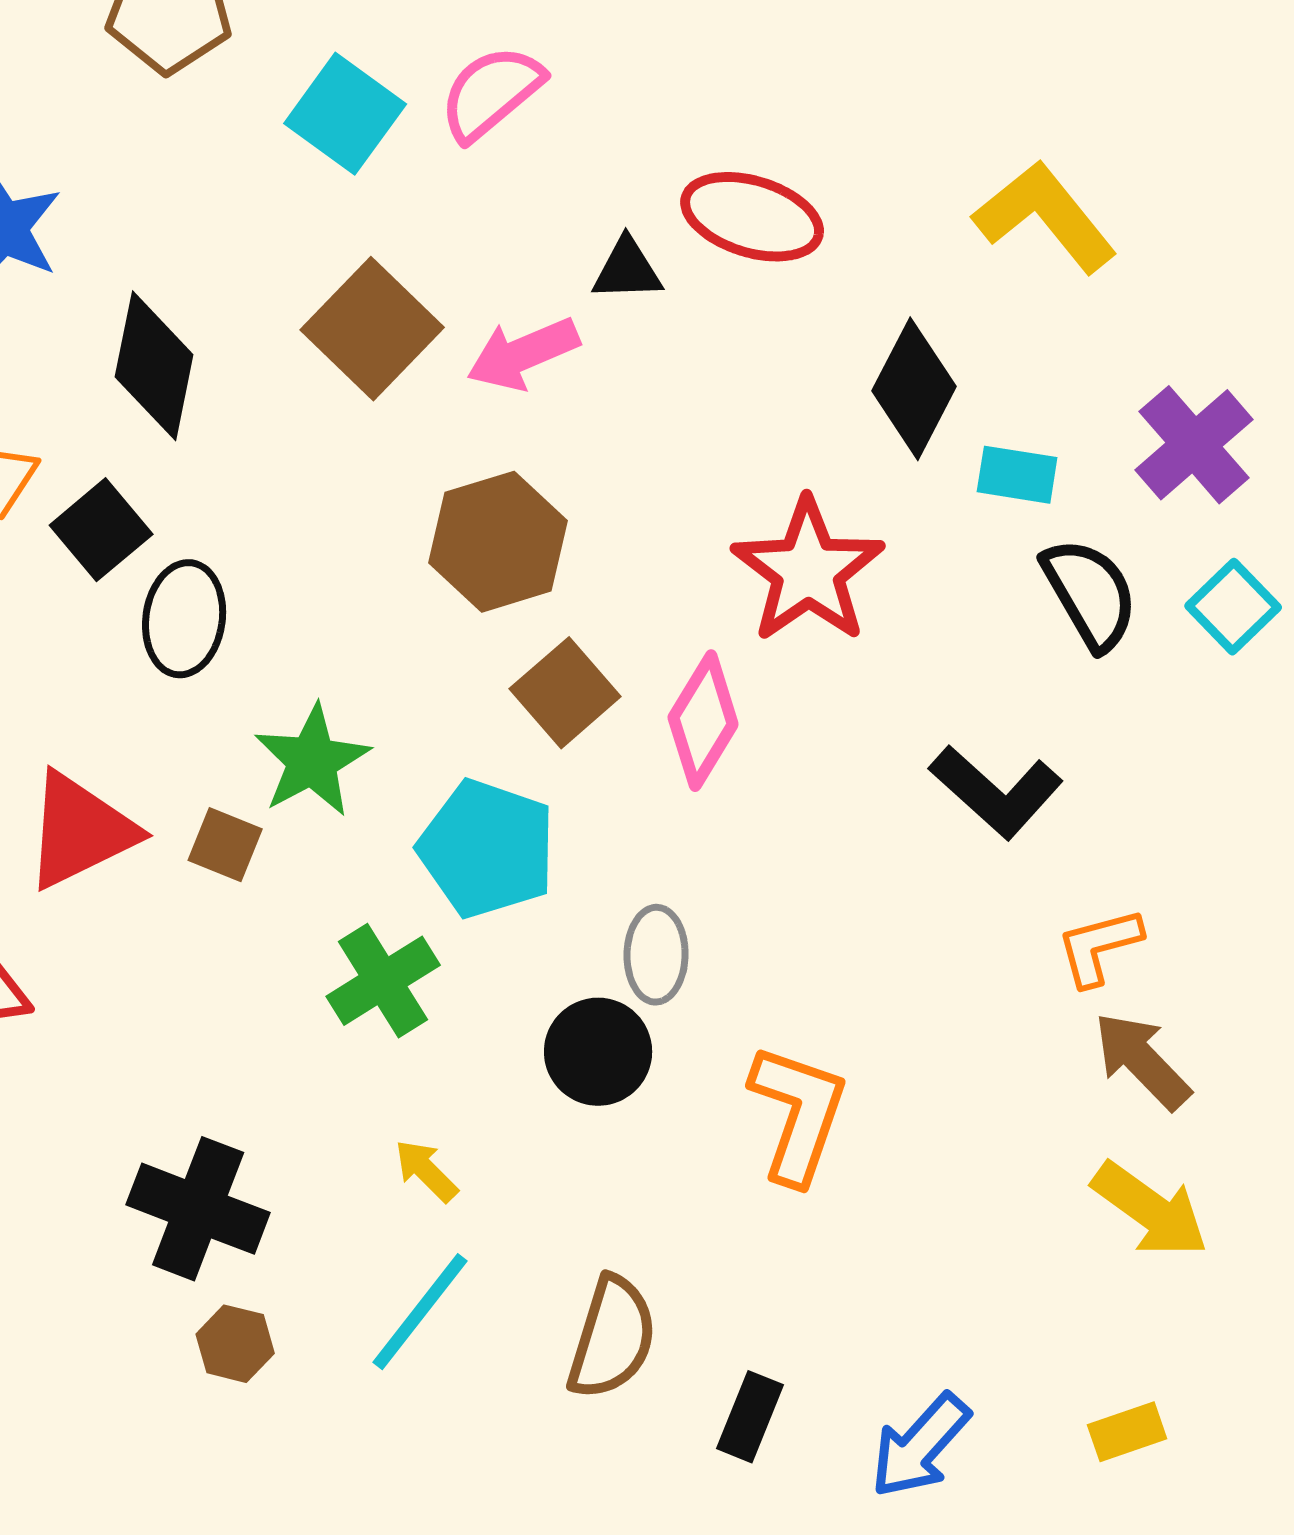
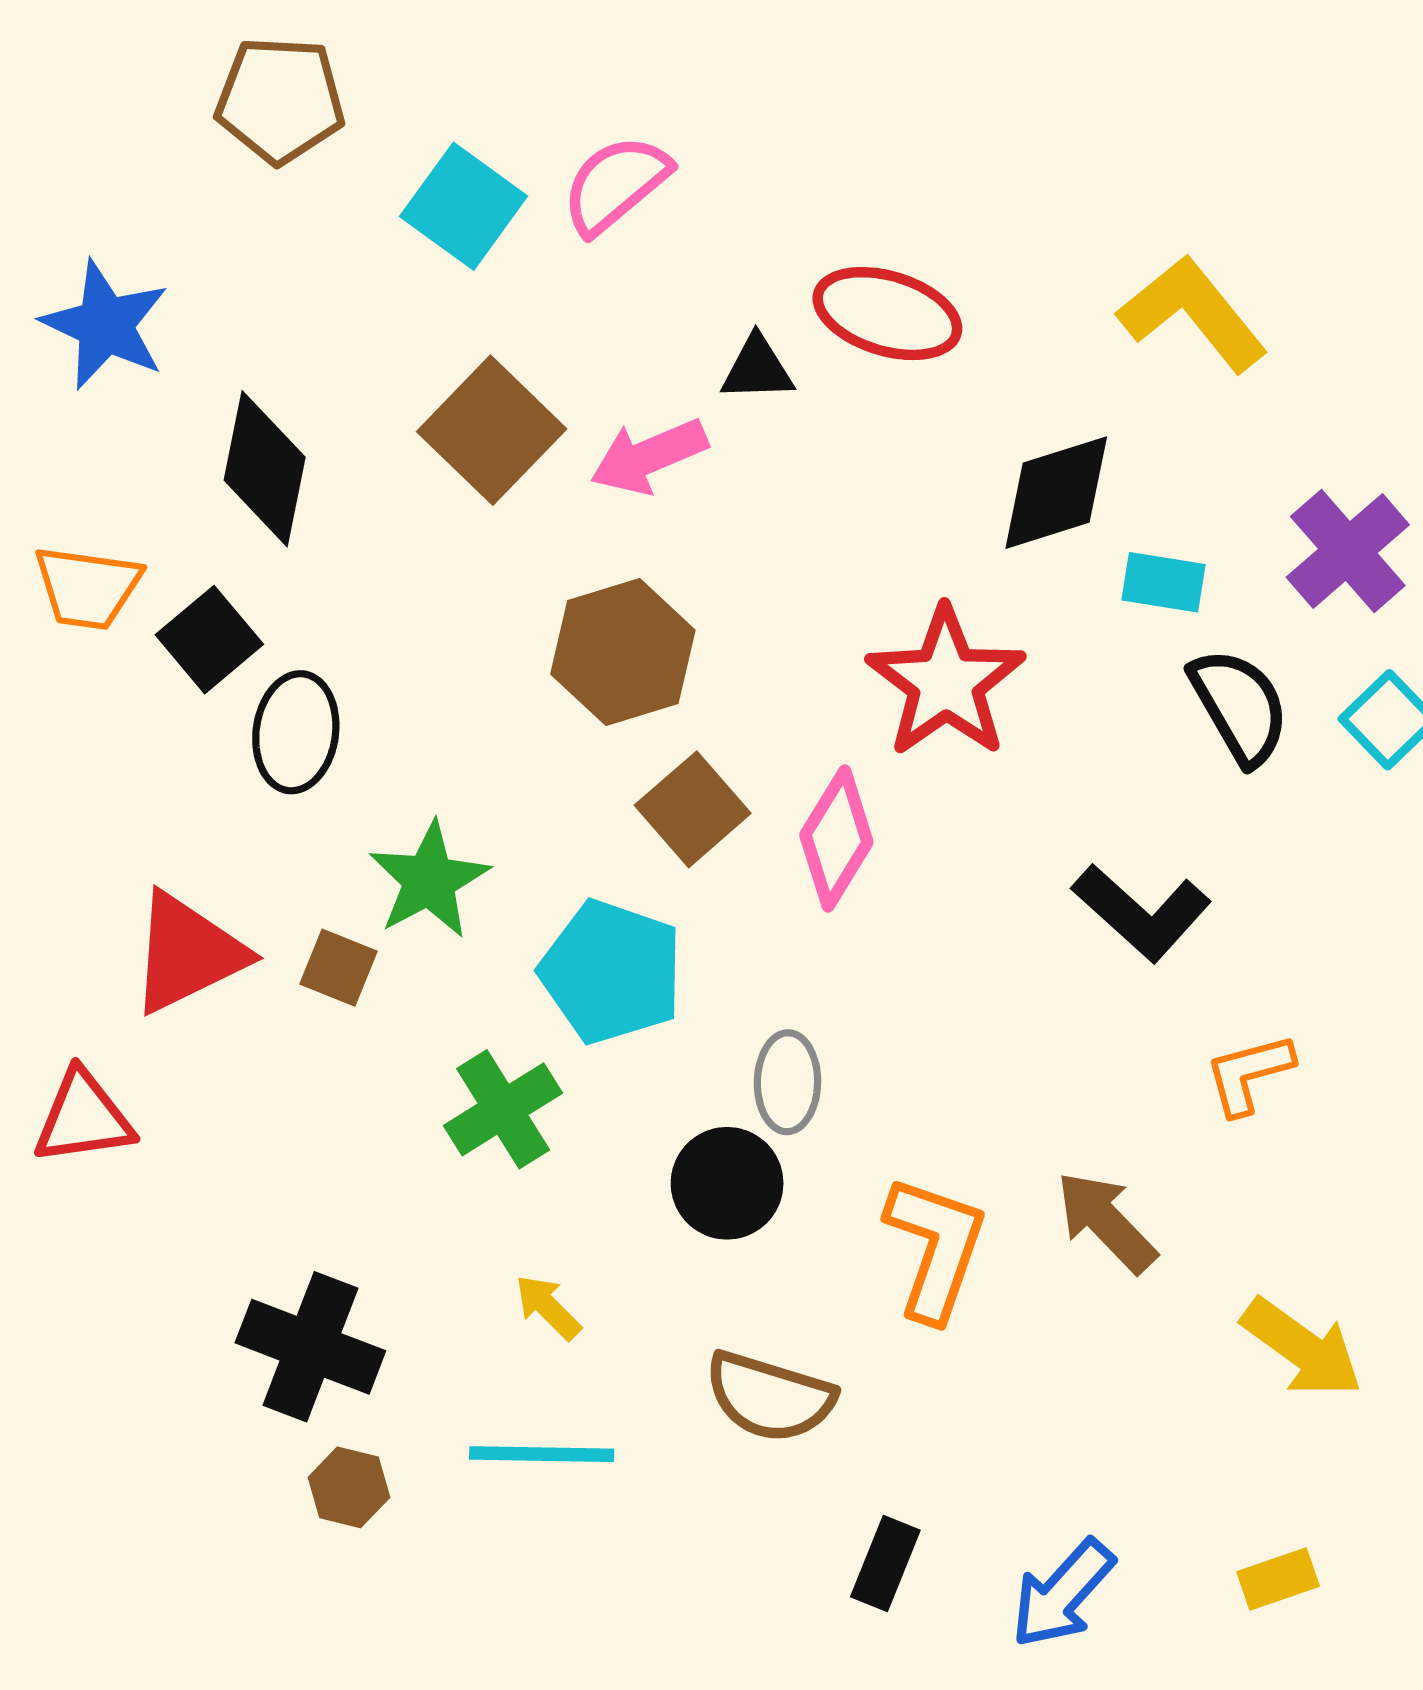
black diamond: (914, 389) -> (1056, 493), turned 45
brown arrow: (1142, 1061) -> (1106, 1222), moved
cyan line: (420, 1312) -> (542, 1454), turned 53
brown semicircle: (612, 1338) -> (770, 1397), moved, turned 90

